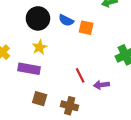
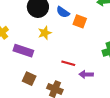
yellow star: (40, 47) -> (45, 33), moved
red line: (80, 75) -> (68, 63), turned -56

